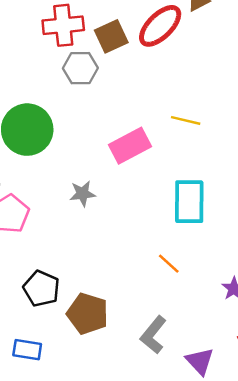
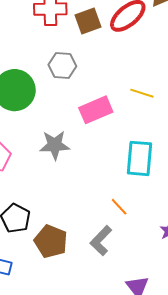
gray hexagon: (80, 68) -> (62, 66), moved
gray star: (82, 194) -> (55, 145), size x1.4
gray L-shape: (153, 335) -> (101, 241), moved

